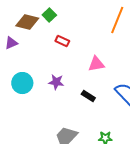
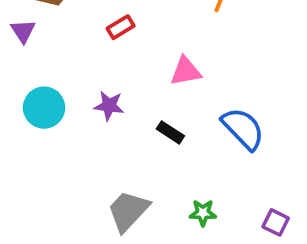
red rectangle: (62, 41) -> (121, 27), turned -56
purple triangle: (11, 43) -> (23, 31), turned -40

